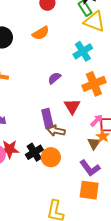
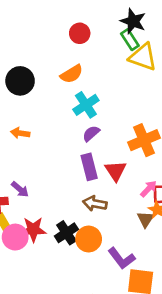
cyan cross: (83, 51) -> (86, 105), moved
purple rectangle: (47, 119) -> (89, 167), moved
purple L-shape: (90, 168) -> (121, 258), moved

